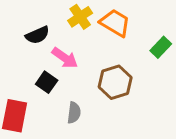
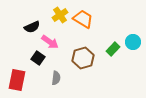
green rectangle: (161, 47) -> (113, 49), moved

